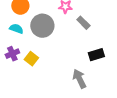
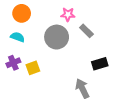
gray circle: (42, 26) -> (57, 37), moved
yellow square: (31, 59) -> (33, 68), turned 32

